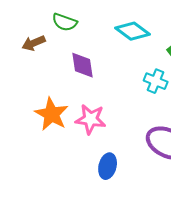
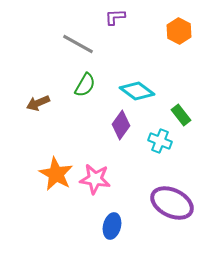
green semicircle: (65, 22) -> (85, 85), moved, turned -80
purple diamond: (83, 65) -> (121, 125), moved, turned 44

